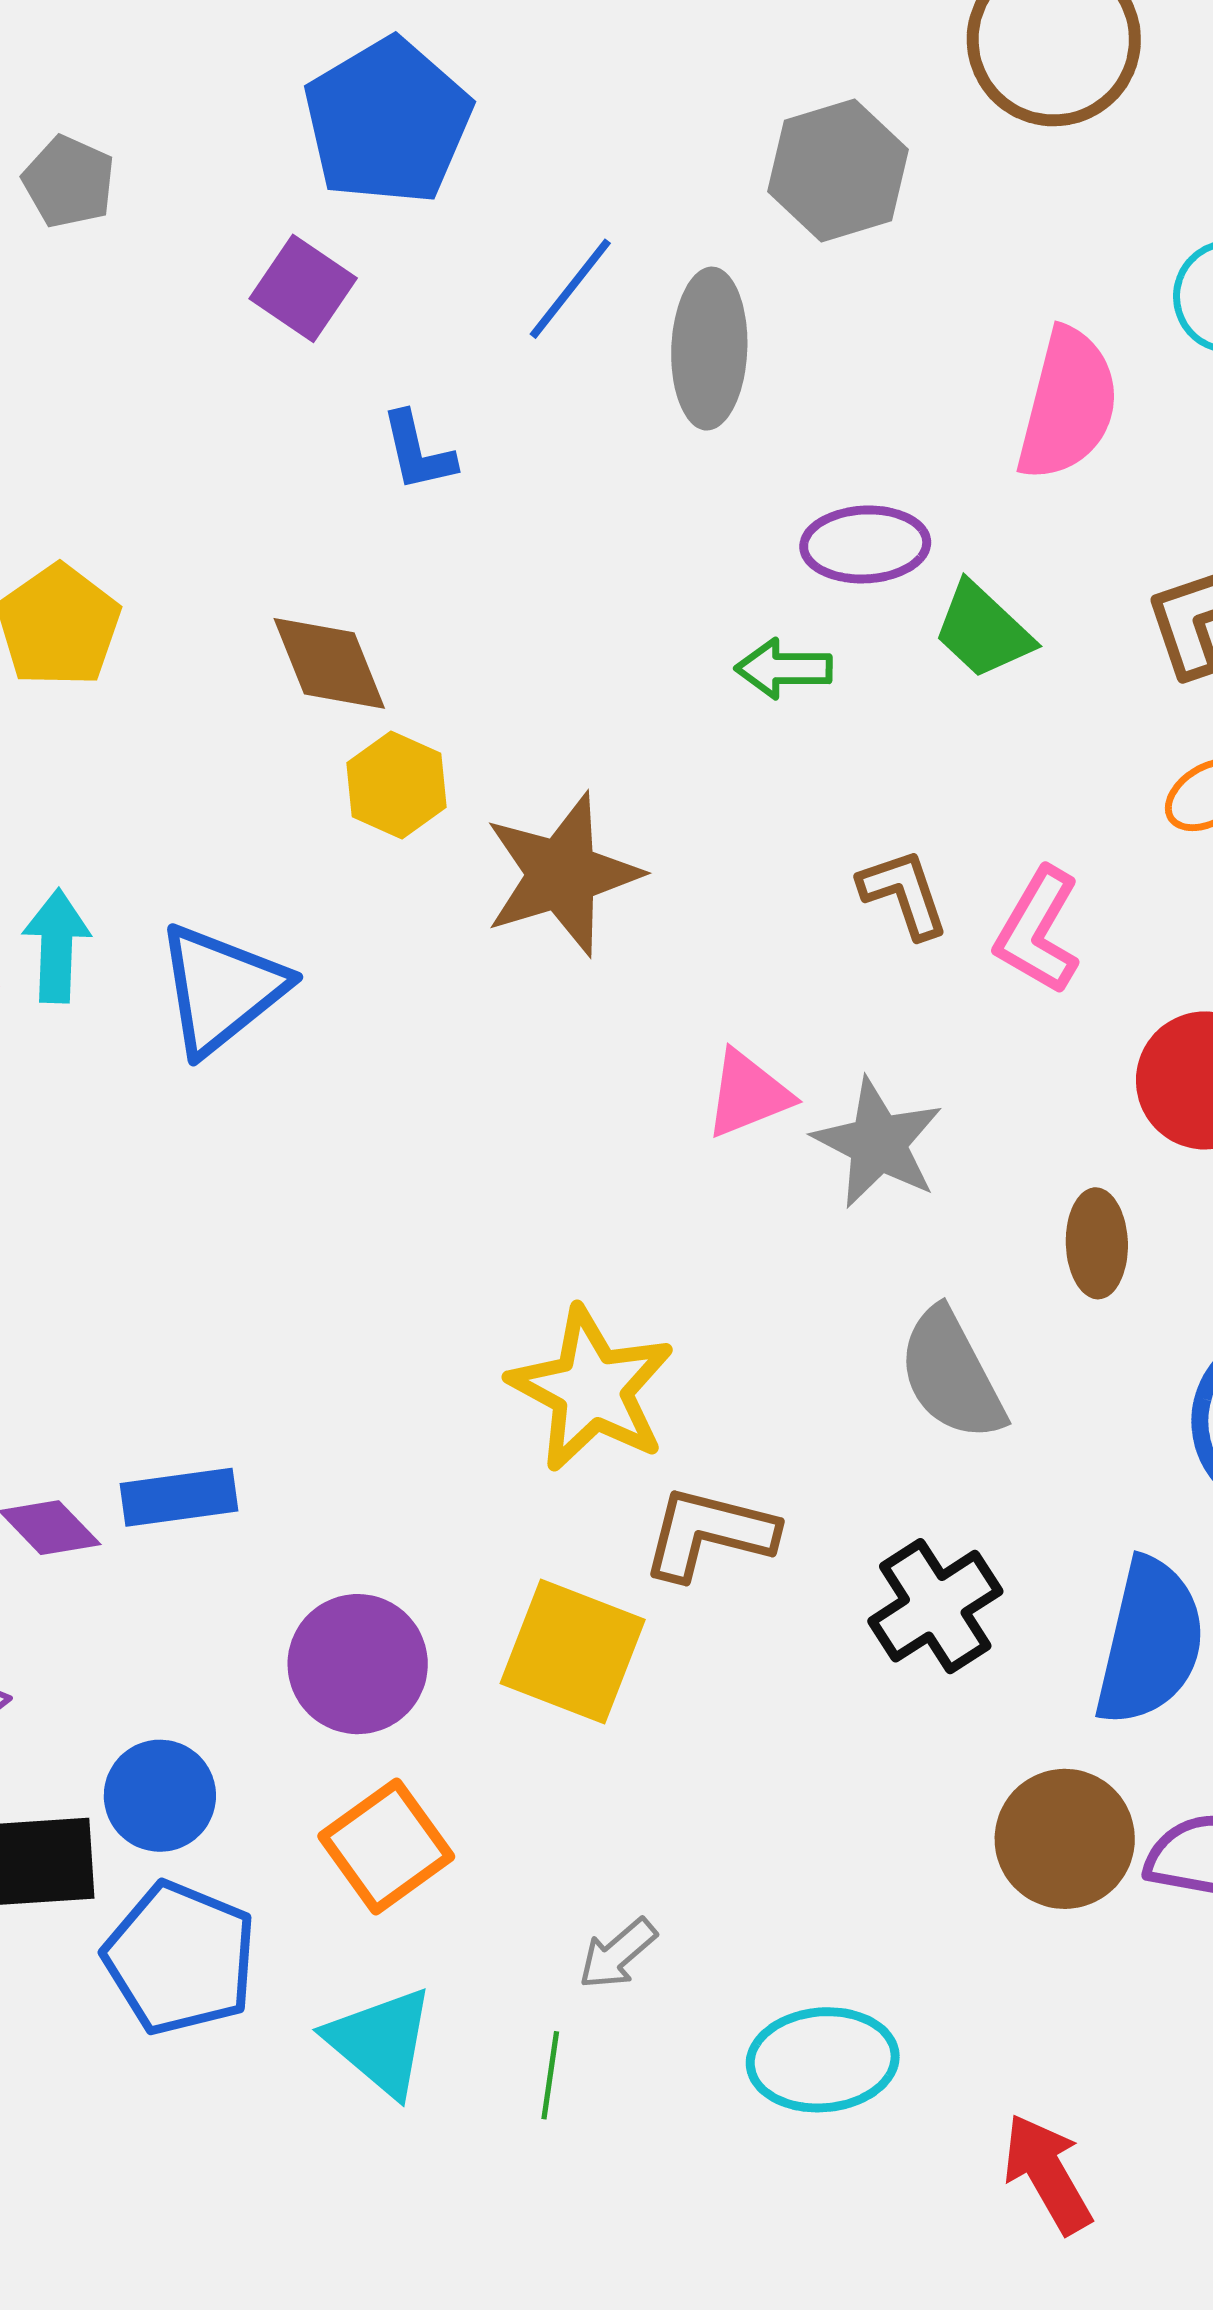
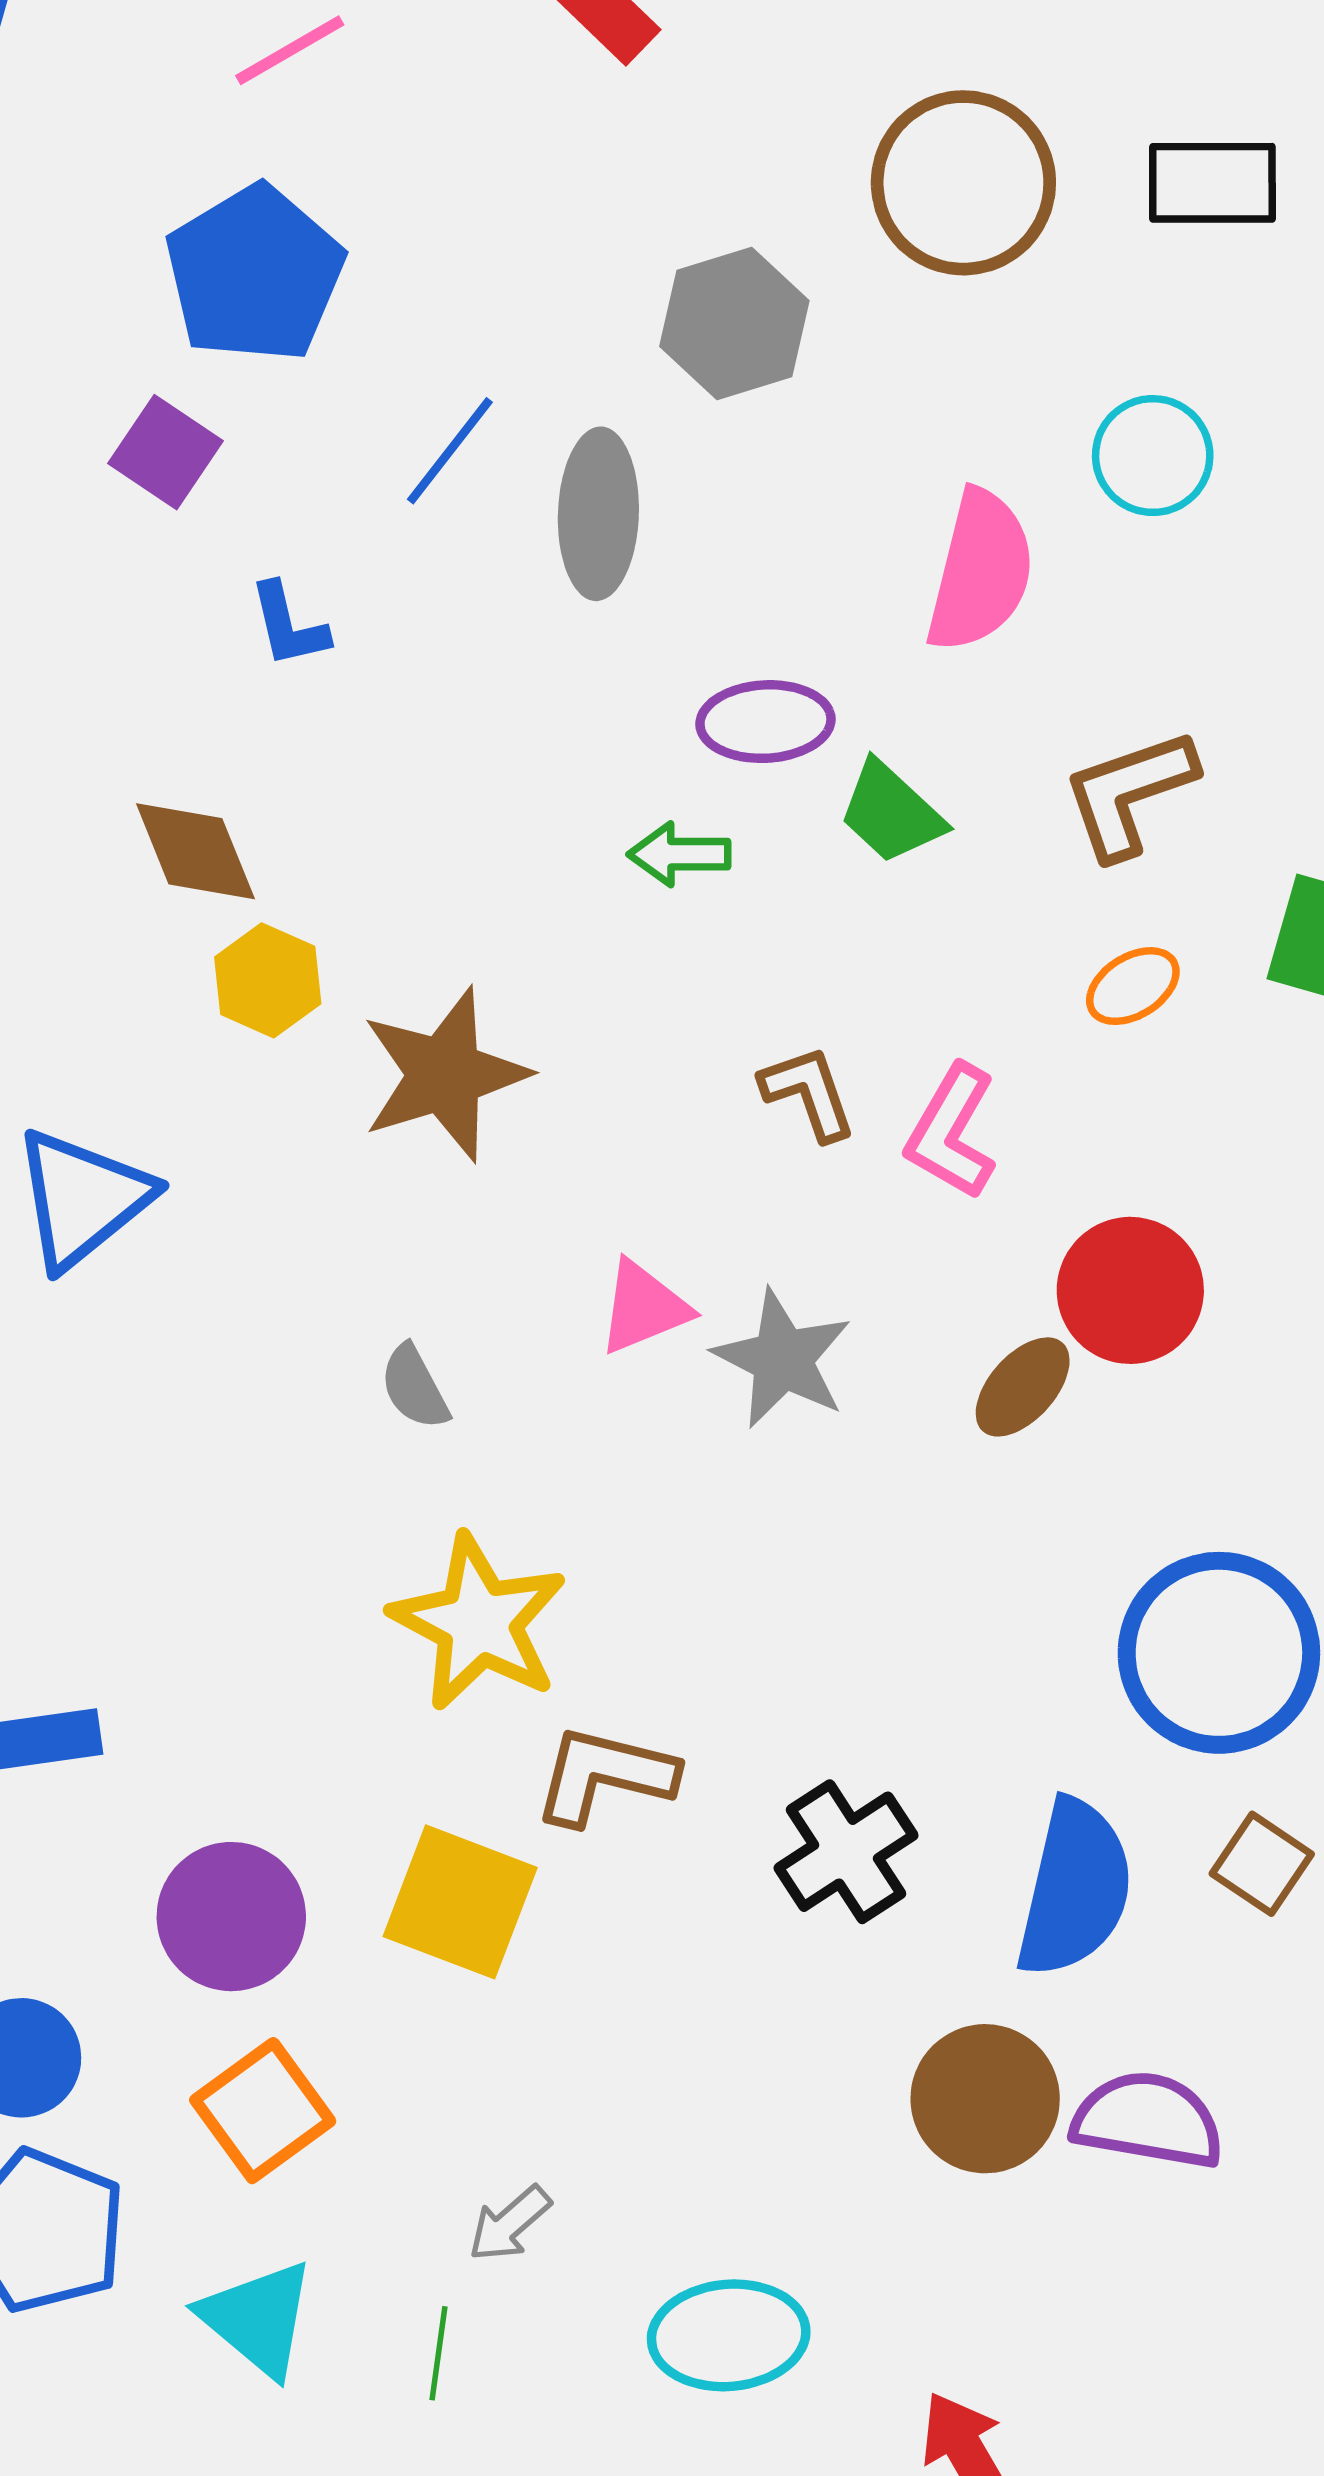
brown ellipse: (1097, 1243) -> (1023, 1387), moved, turned 44
gray semicircle: (951, 1375) -> (415, 1387), moved, size x0.6

